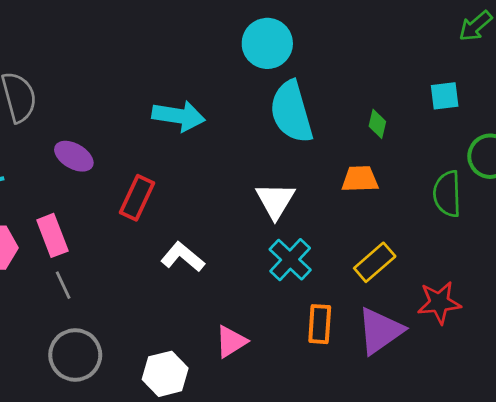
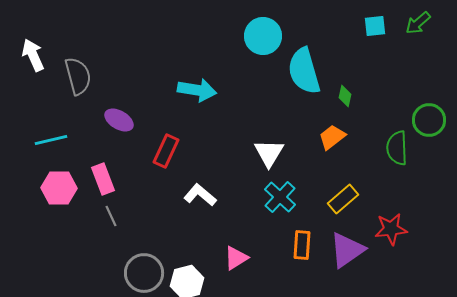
cyan square: (445, 96) -> (375, 26), moved
cyan semicircle: (291, 112) -> (304, 71), moved
orange trapezoid: (360, 179) -> (332, 137), turned -36
gray circle: (75, 355) -> (144, 273), moved

